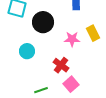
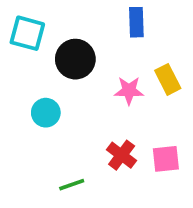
red cross: (61, 65) -> (122, 155), moved
pink square: (71, 84) -> (166, 159), moved, turned 35

